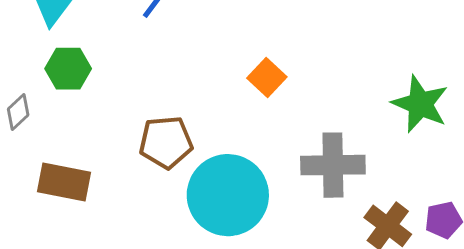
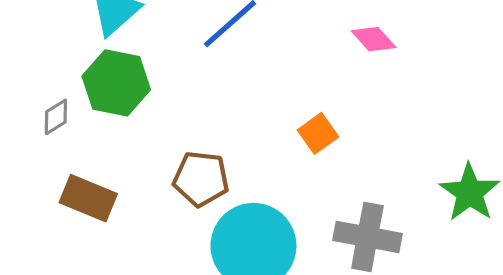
green hexagon: (68, 69) -> (116, 83), size x1.4

